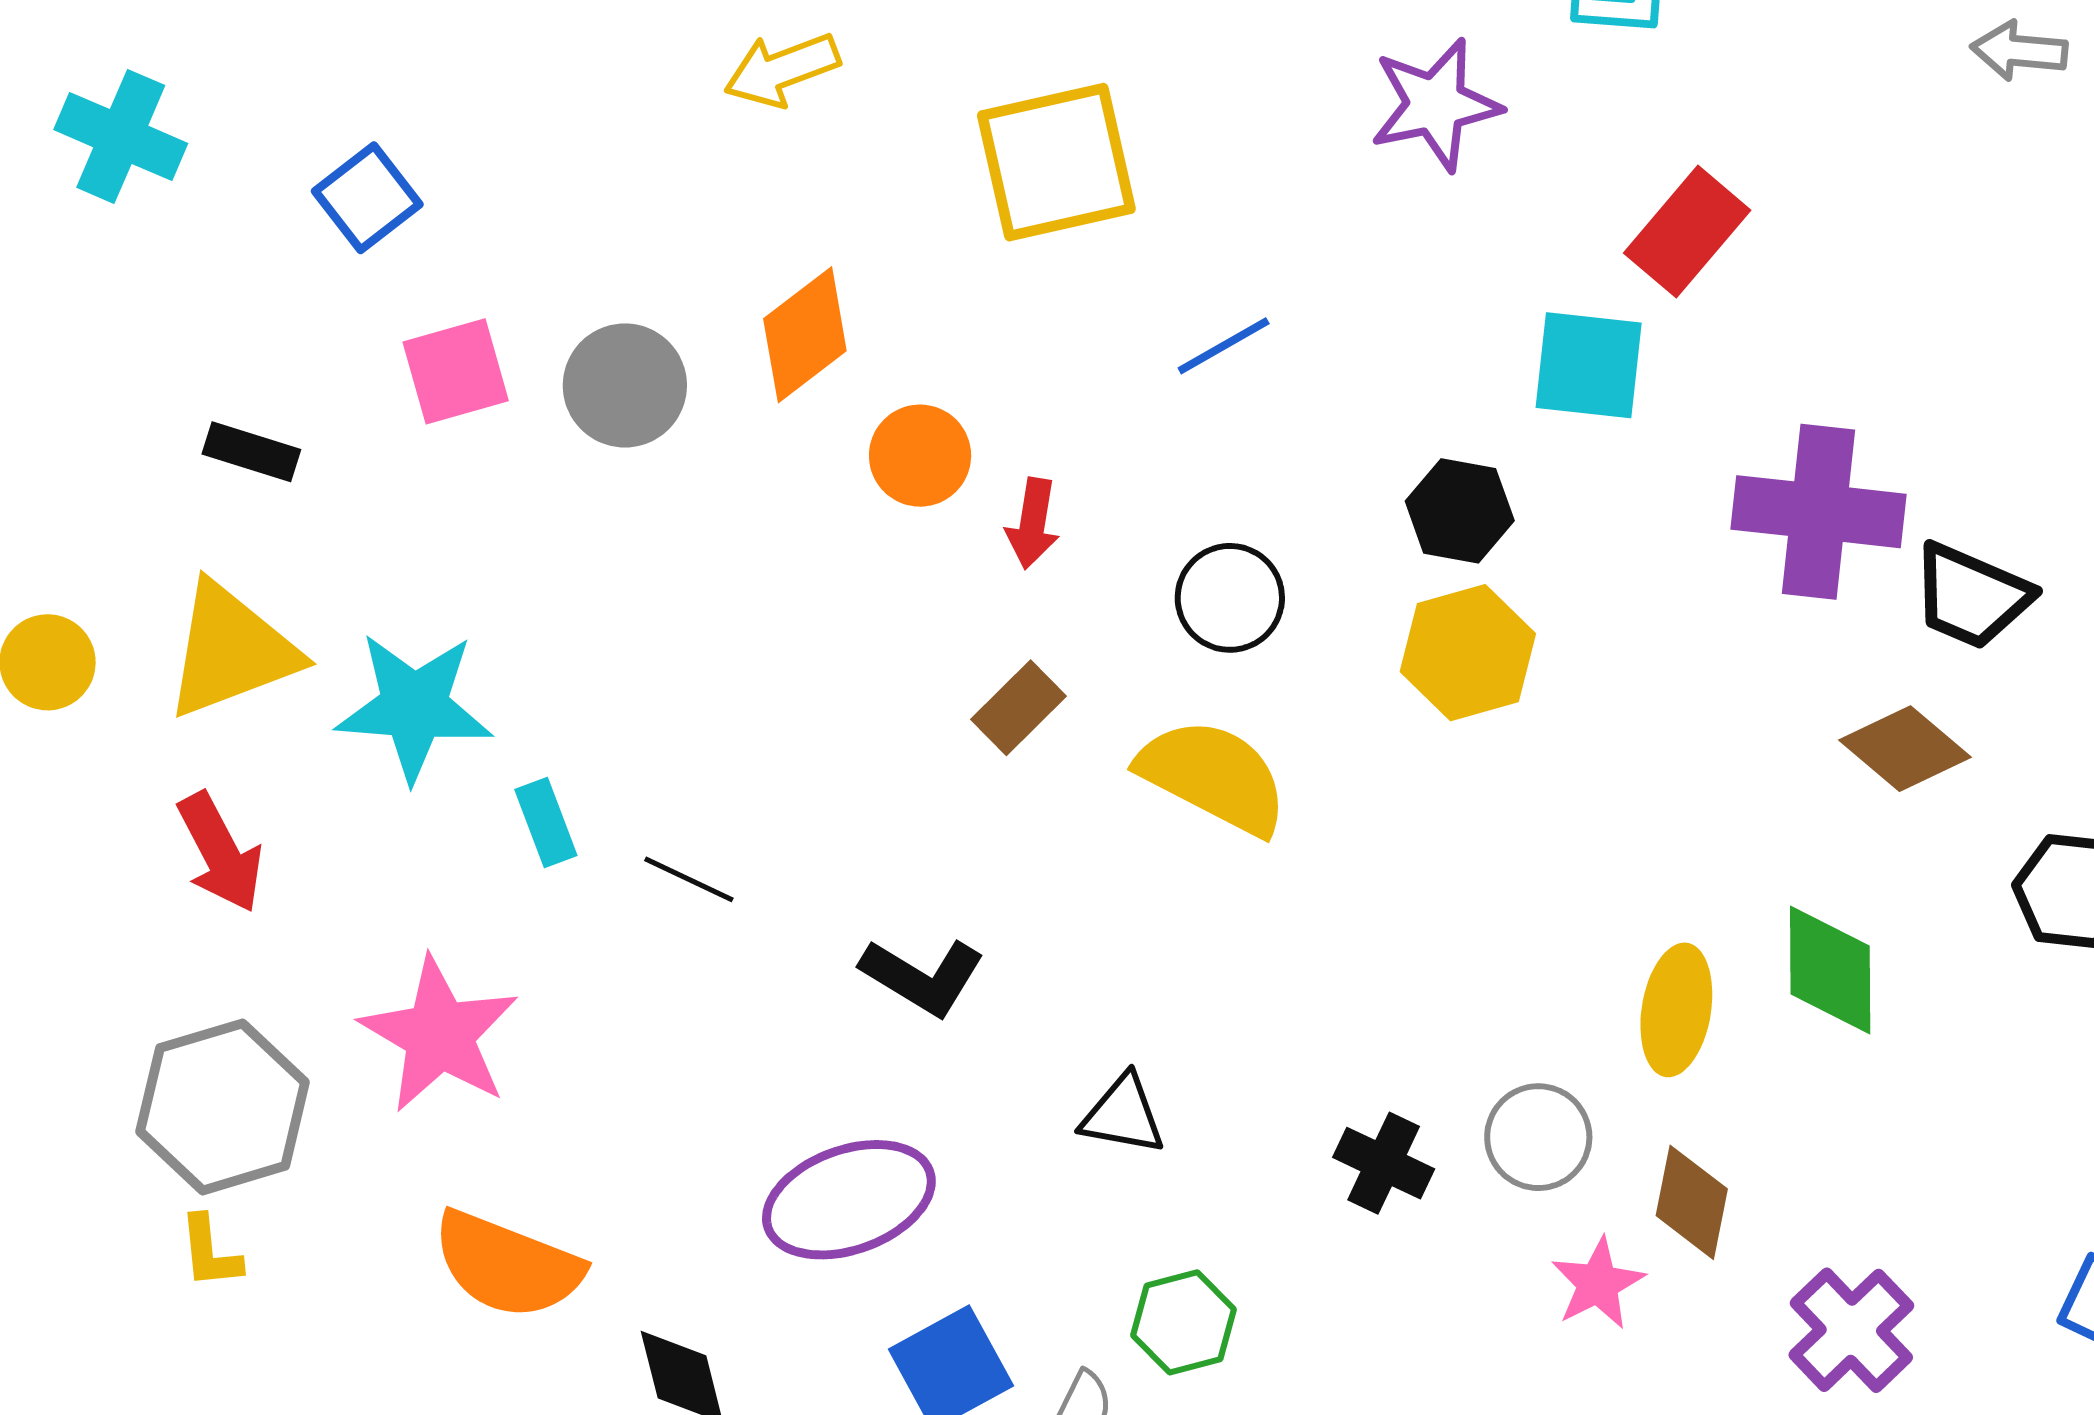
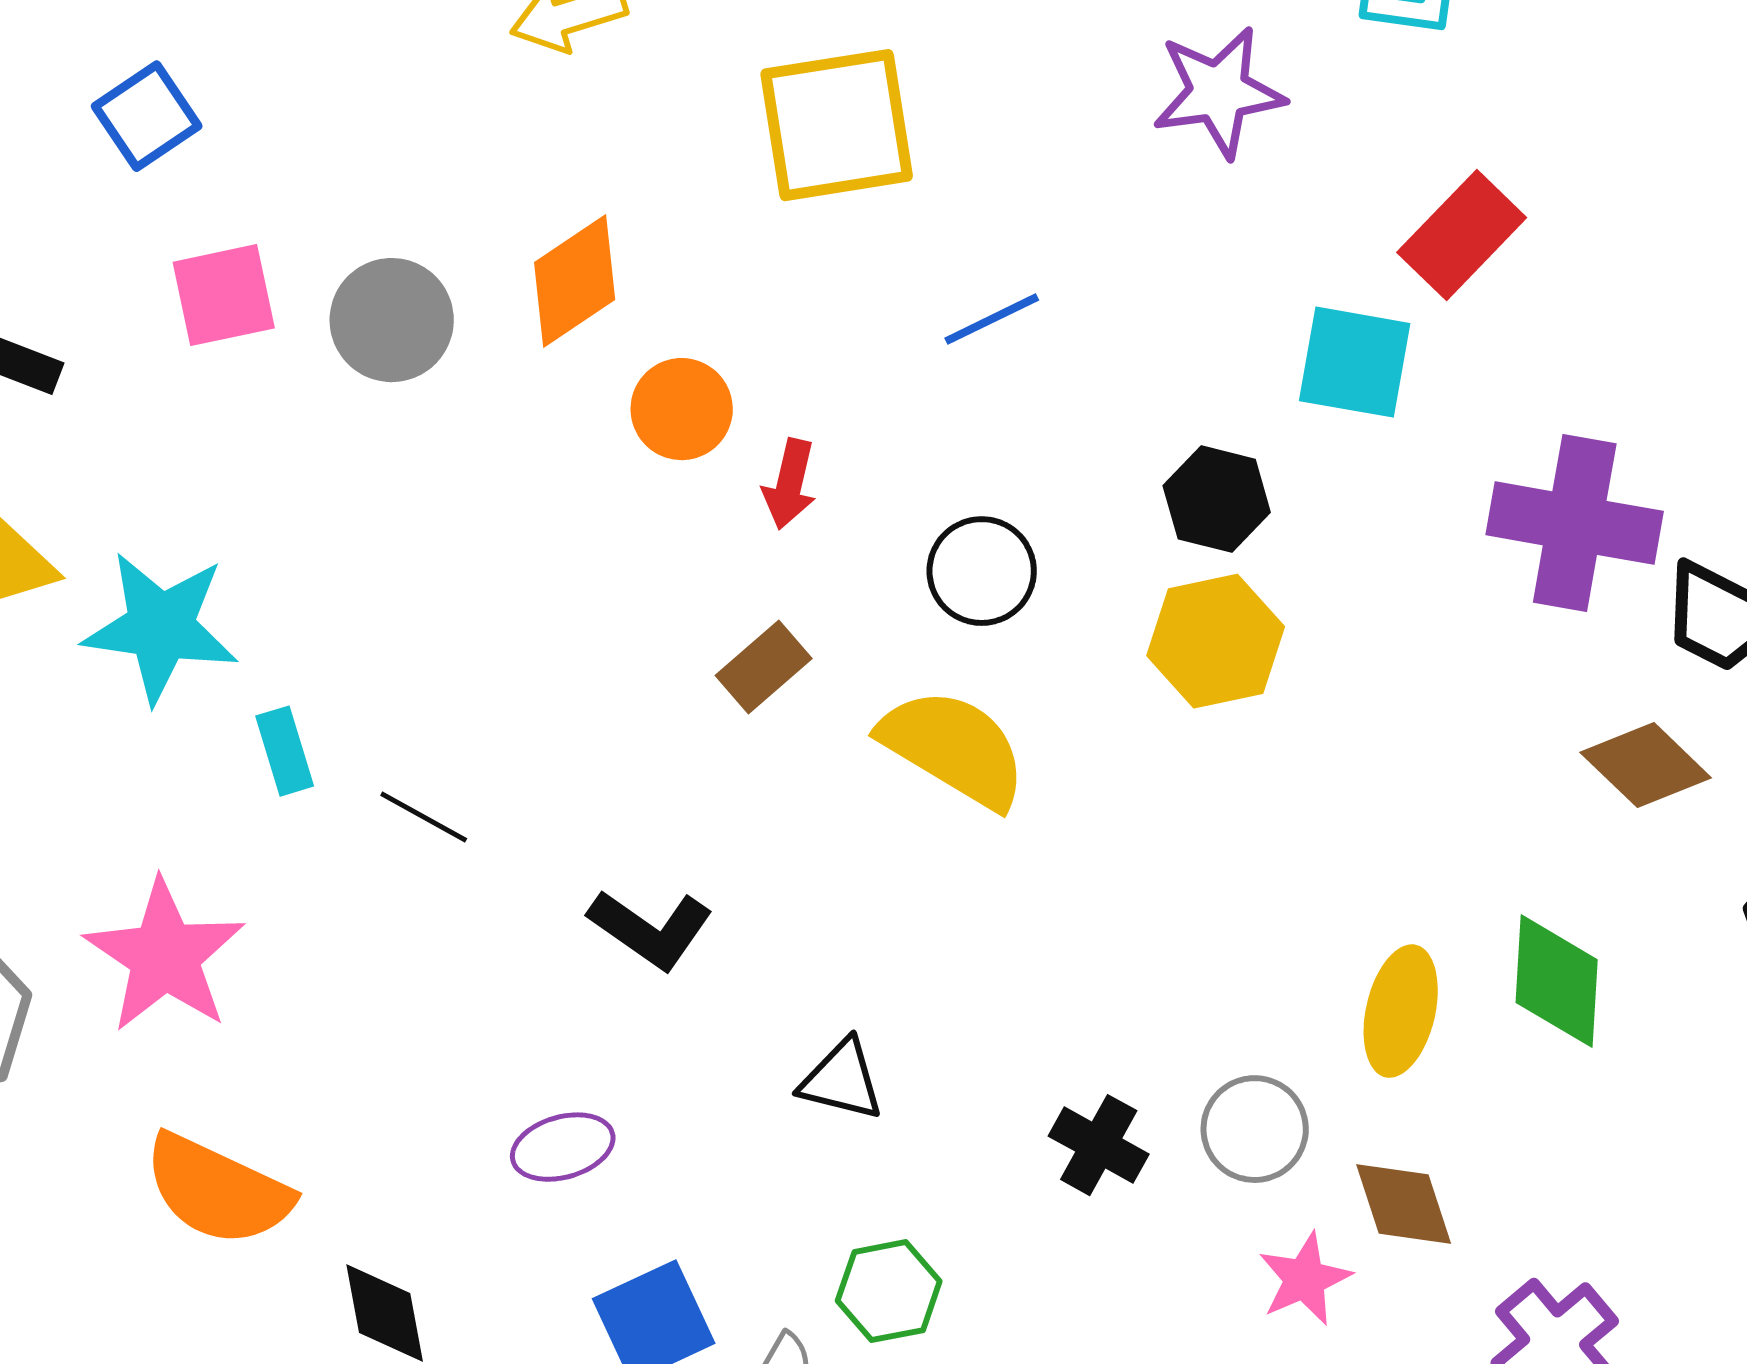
purple ellipse: (849, 1200) -> (563, 1147), size x0.6
brown diamond: (1692, 1202) -> (1404, 1204), turned -33

